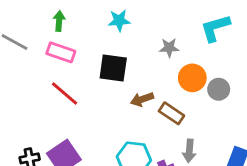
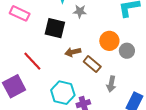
gray star: (169, 48) -> (80, 11), moved
red line: (65, 94) -> (32, 61), moved
gray arrow: (189, 151) -> (111, 84), moved

